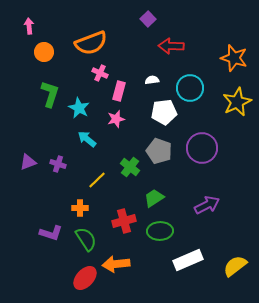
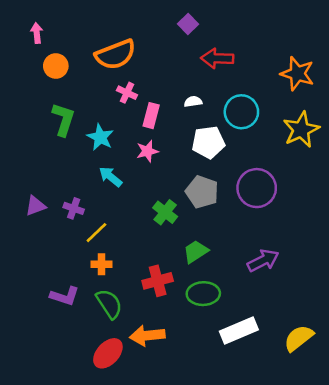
yellow line: (97, 180) -> (96, 233), moved

